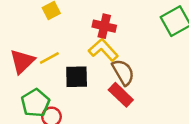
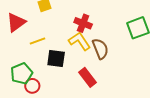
red triangle: (22, 61) -> (16, 22), moved
brown semicircle: (123, 72) -> (100, 49), moved

